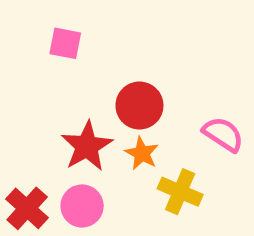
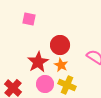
yellow cross: (180, 192) -> (67, 85), moved
pink circle: (82, 206) -> (45, 84), moved

